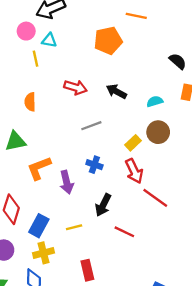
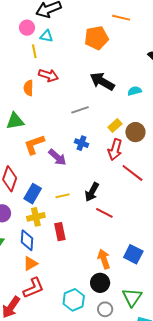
red arrow: (75, 87) -> (48, 75), moved
black arrow: (116, 91) -> (102, 81), size x1.4
brown circle: (158, 132) -> (135, 132), moved
red arrow: (134, 171) -> (115, 150), turned 40
purple arrow: (67, 182) -> (57, 157), turned -36
black arrow: (103, 205) -> (92, 192), moved
red line: (124, 232) -> (104, 213), moved
red rectangle: (87, 270) -> (60, 232), moved

